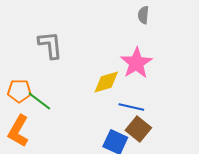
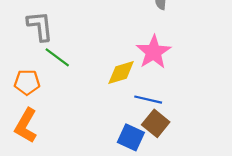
gray L-shape: (50, 45) -> (40, 26), moved
green line: (39, 101) -> (57, 57), moved

